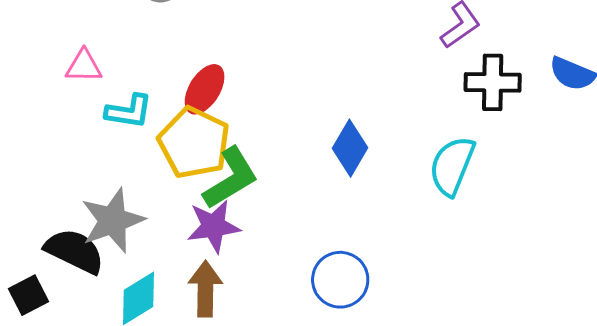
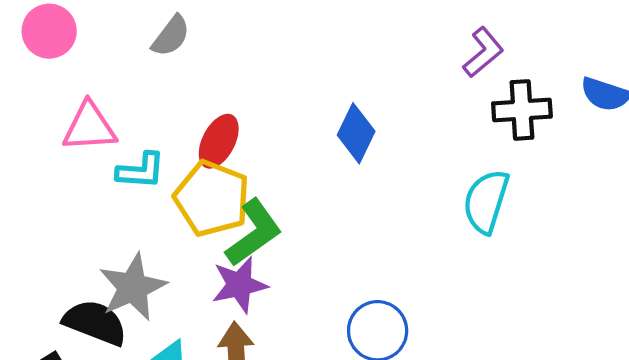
pink triangle: (84, 66) -> (89, 127), size x1.4
blue diamond: (350, 148) -> (356, 133), moved

